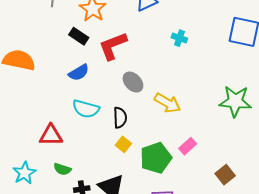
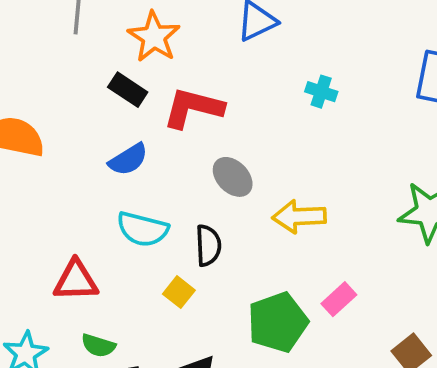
red L-shape: (113, 46) -> (193, 108), turned 36
yellow arrow: (167, 103) -> (299, 217), turned 148
yellow square: (123, 144) -> (179, 292), moved

